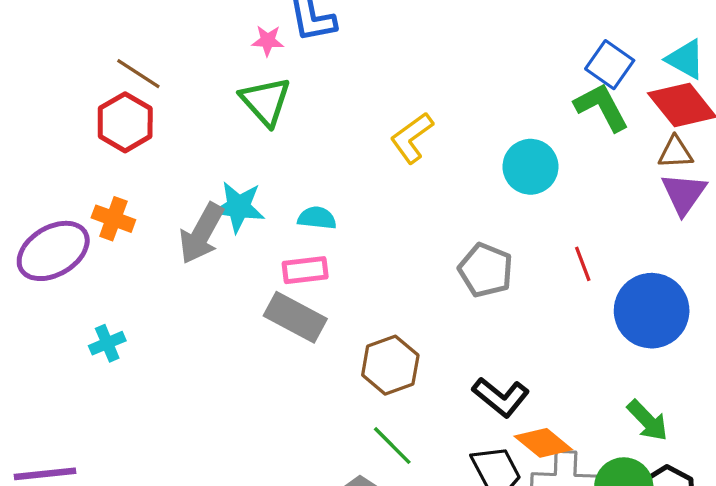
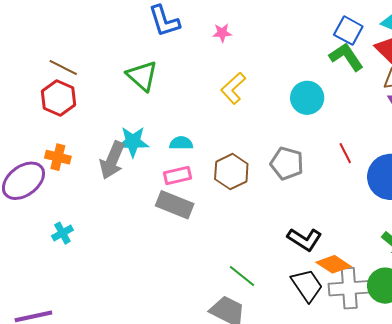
pink star: (268, 41) -> (222, 33), moved
brown hexagon: (390, 365) -> (231, 172), moved

